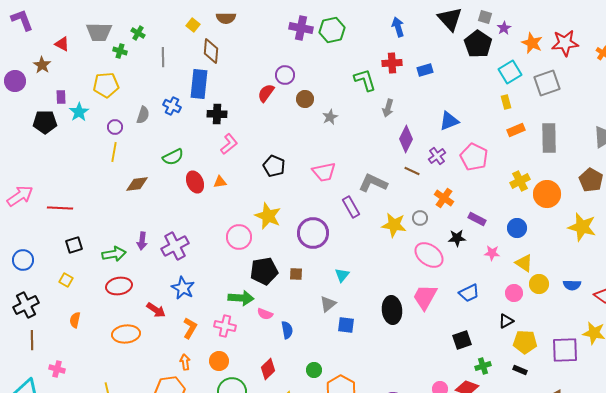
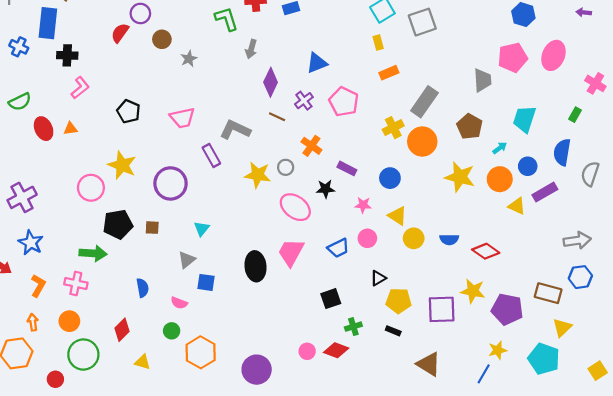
gray rectangle: (549, 138) -> (424, 102), moved, turned 36
pink circle: (514, 293) -> (367, 238), moved
pink semicircle: (265, 314) -> (179, 303), moved

